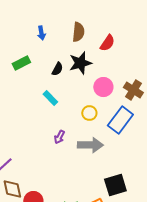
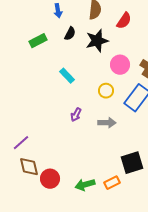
black semicircle: (57, 69) -> (70, 34), moved
gray arrow: (90, 145) -> (107, 123), size x0.7

